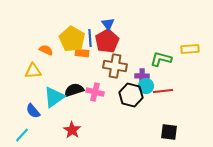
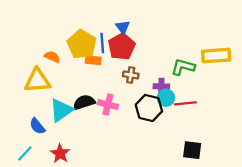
yellow rectangle: (190, 49) -> (216, 56), size x1.4
brown cross: (115, 66) -> (131, 75), size x0.6
yellow triangle: (33, 71) -> (37, 81), size x1.4
red star: (72, 130) -> (60, 153), moved

